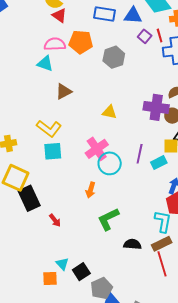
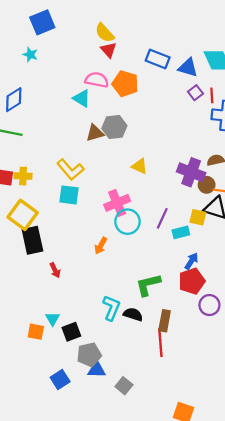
gray hexagon: (114, 57) -> (114, 127), moved
green L-shape: (108, 219) -> (148, 285), moved
cyan L-shape: (163, 221) -> (111, 308), moved
brown rectangle: (162, 244) -> (165, 321), turned -66

